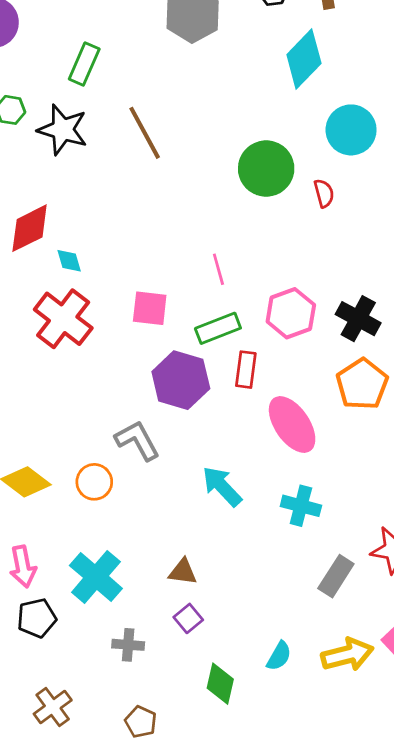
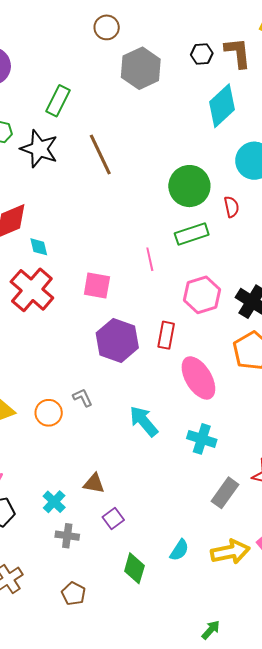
green rectangle: (218, 328) -> (192, 234), moved
gray L-shape: (137, 440) -> (83, 398), moved, size x0.6
brown triangle: (183, 572) -> (94, 484), moved
cyan cross: (96, 577) -> (54, 502), moved, size x0.6

